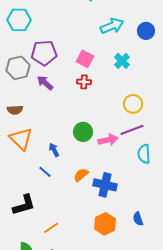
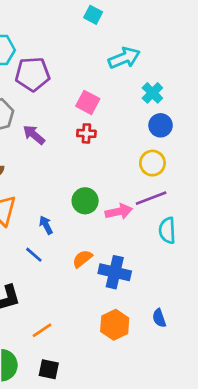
blue circle: (146, 31) -> (161, 125), moved
purple pentagon: (44, 53) -> (33, 74), moved
cyan cross: (122, 61) -> (152, 93), moved

